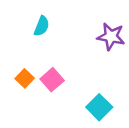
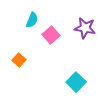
pink square: (52, 80) -> (51, 35), moved

